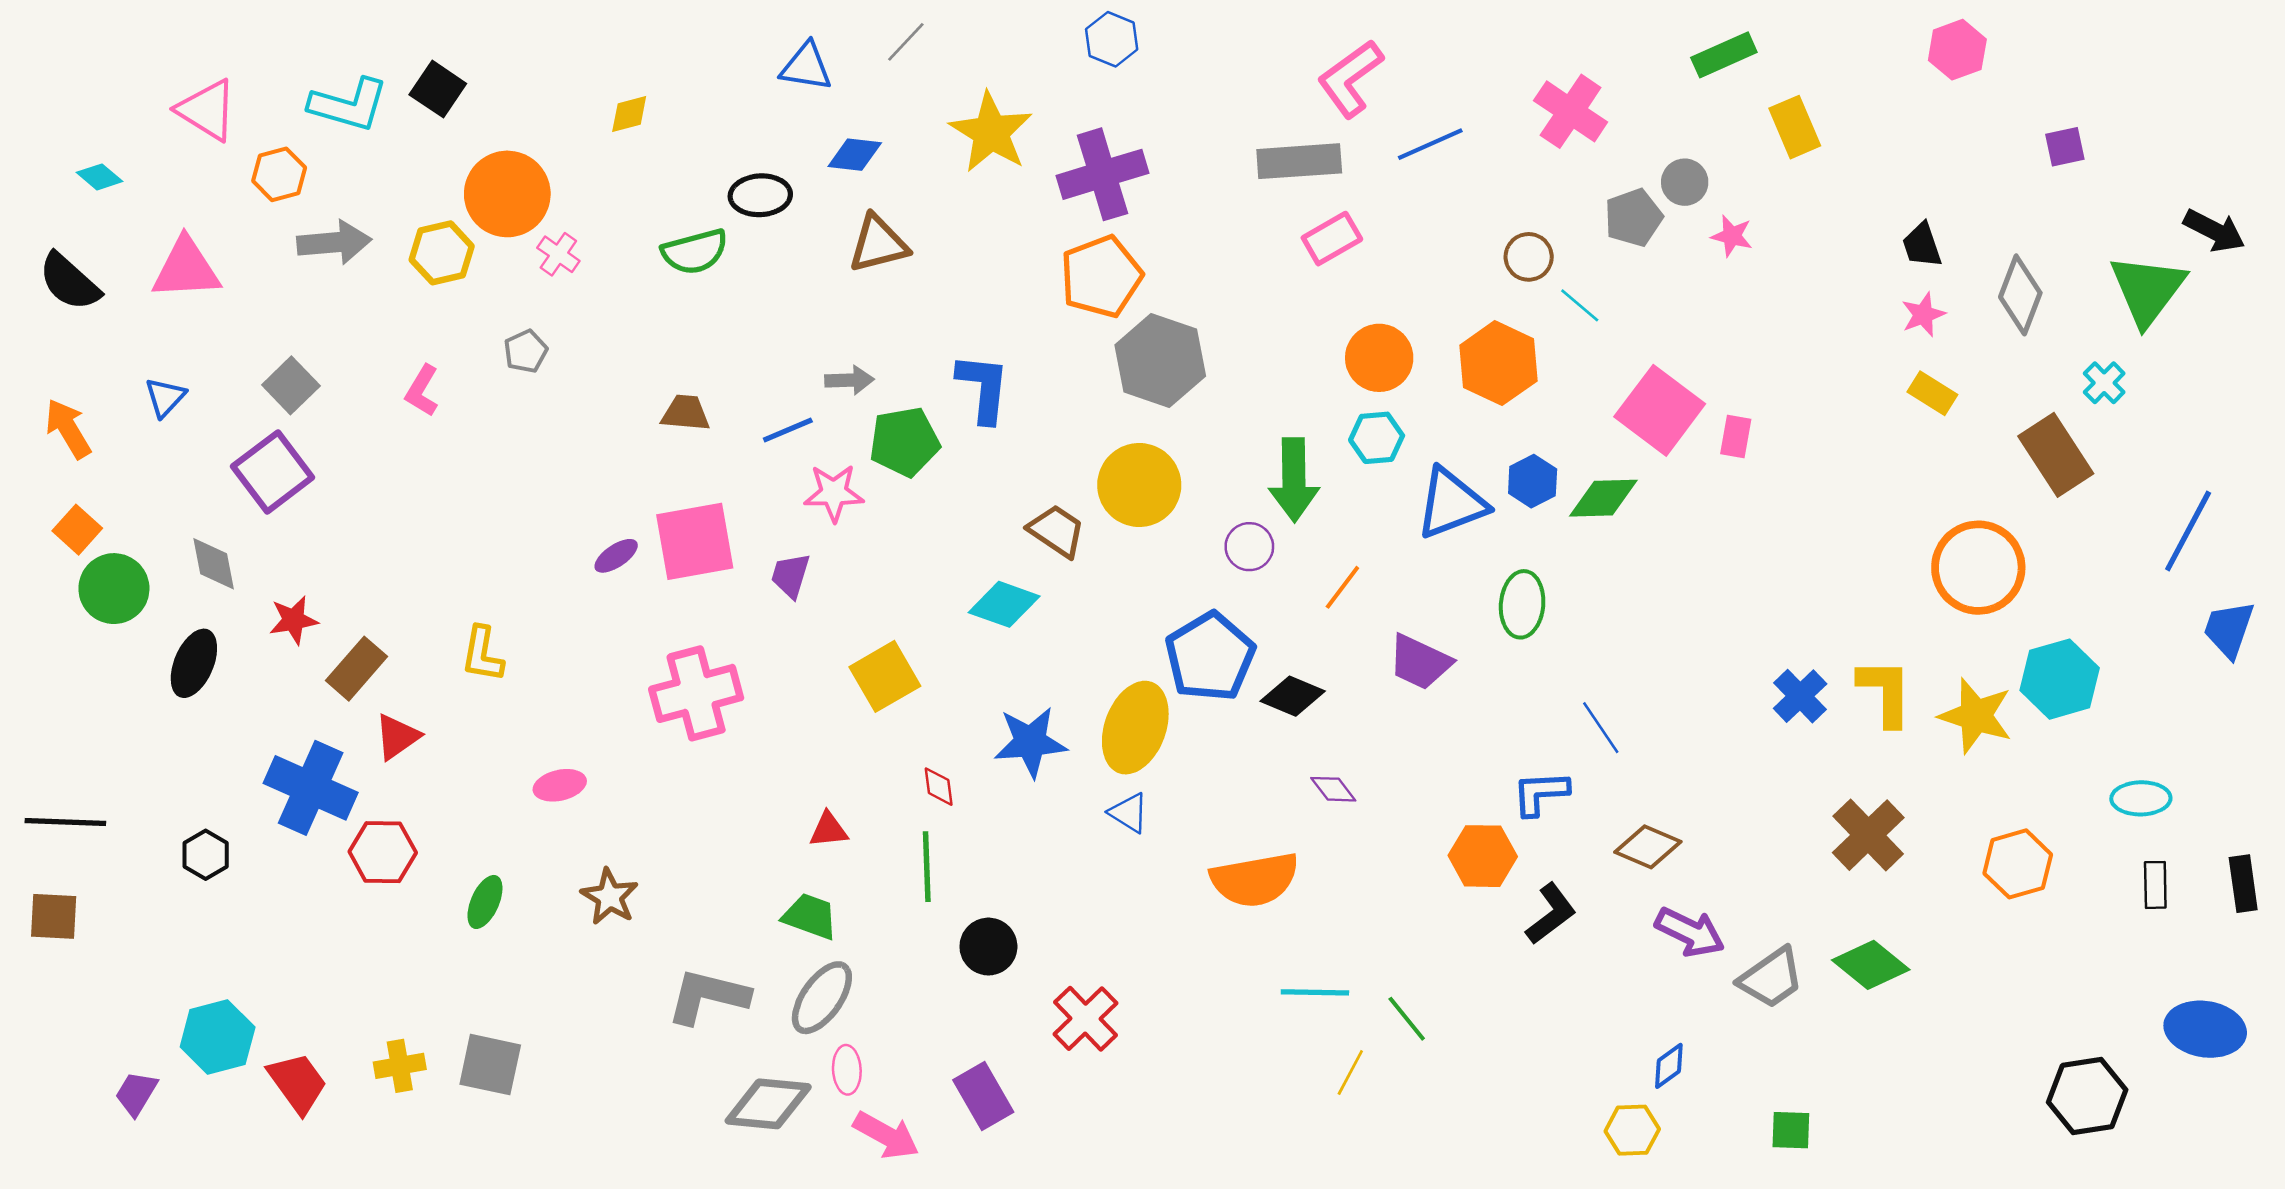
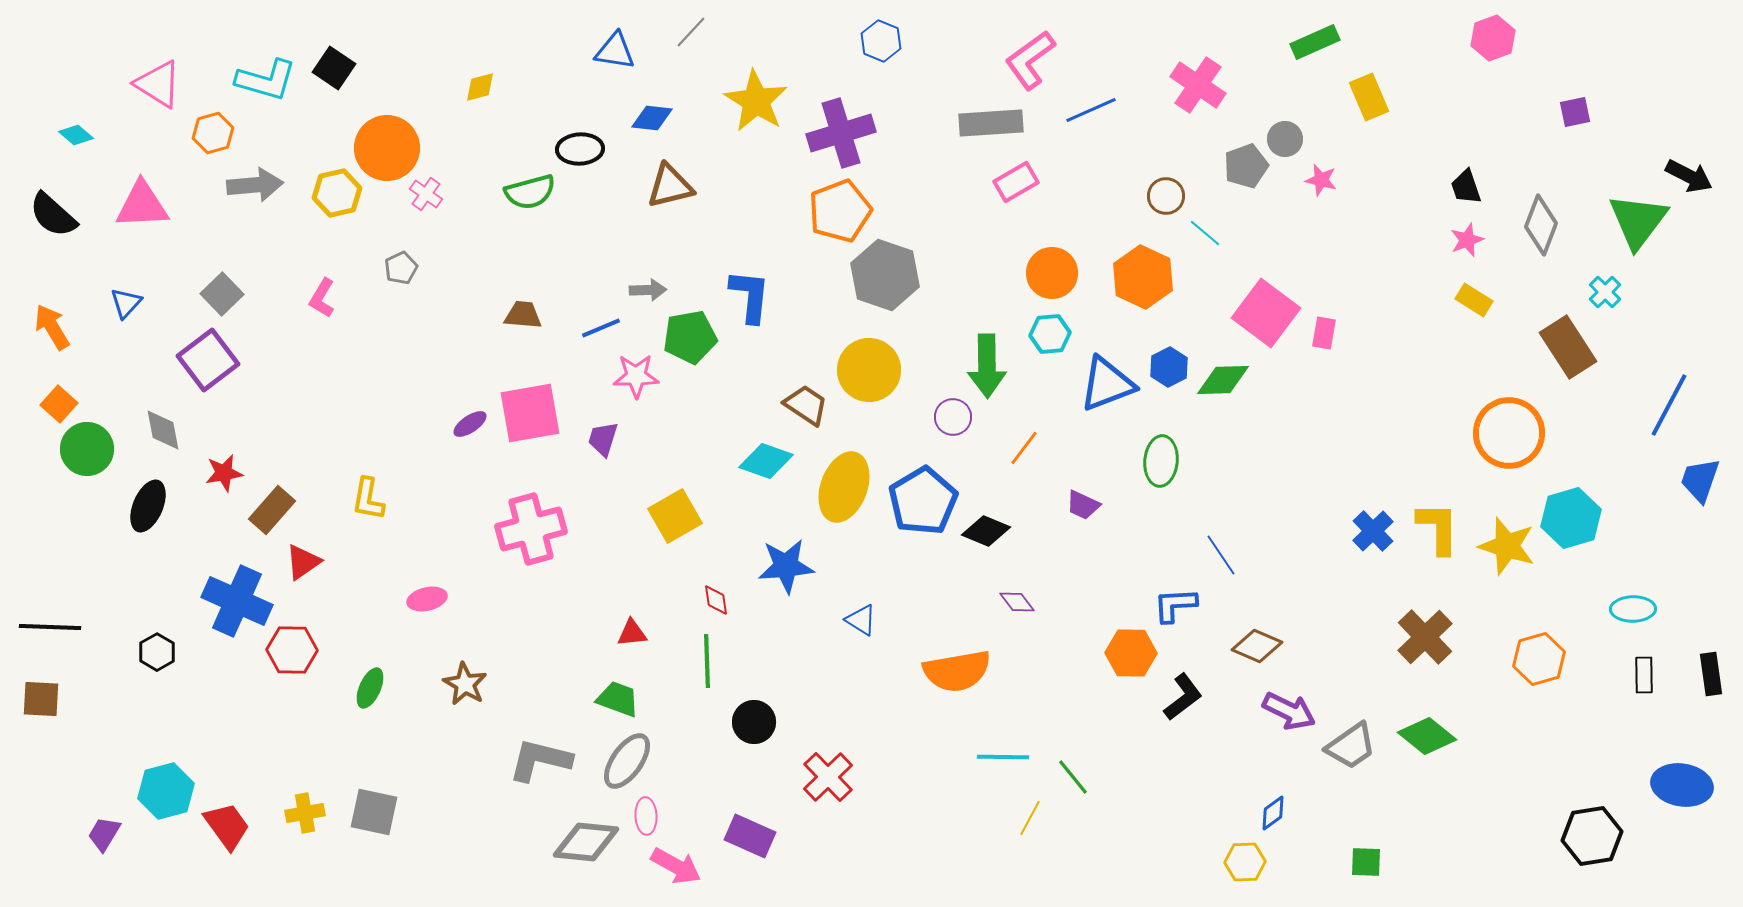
blue hexagon: (1112, 39) -> (881, 41), moved
purple trapezoid: (1420, 662) -> (1083, 505), size x0.7
yellow ellipse: (1135, 728) -> (844, 487), moved
purple rectangle: (983, 1096) -> (750, 836), turned -36

